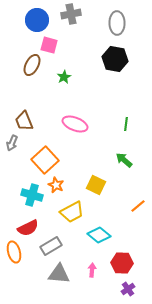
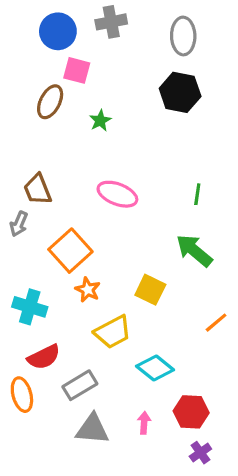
green arrow: (124, 160) -> (194, 251), size x1.4
cyan cross: (32, 195) -> (30, 307), moved

